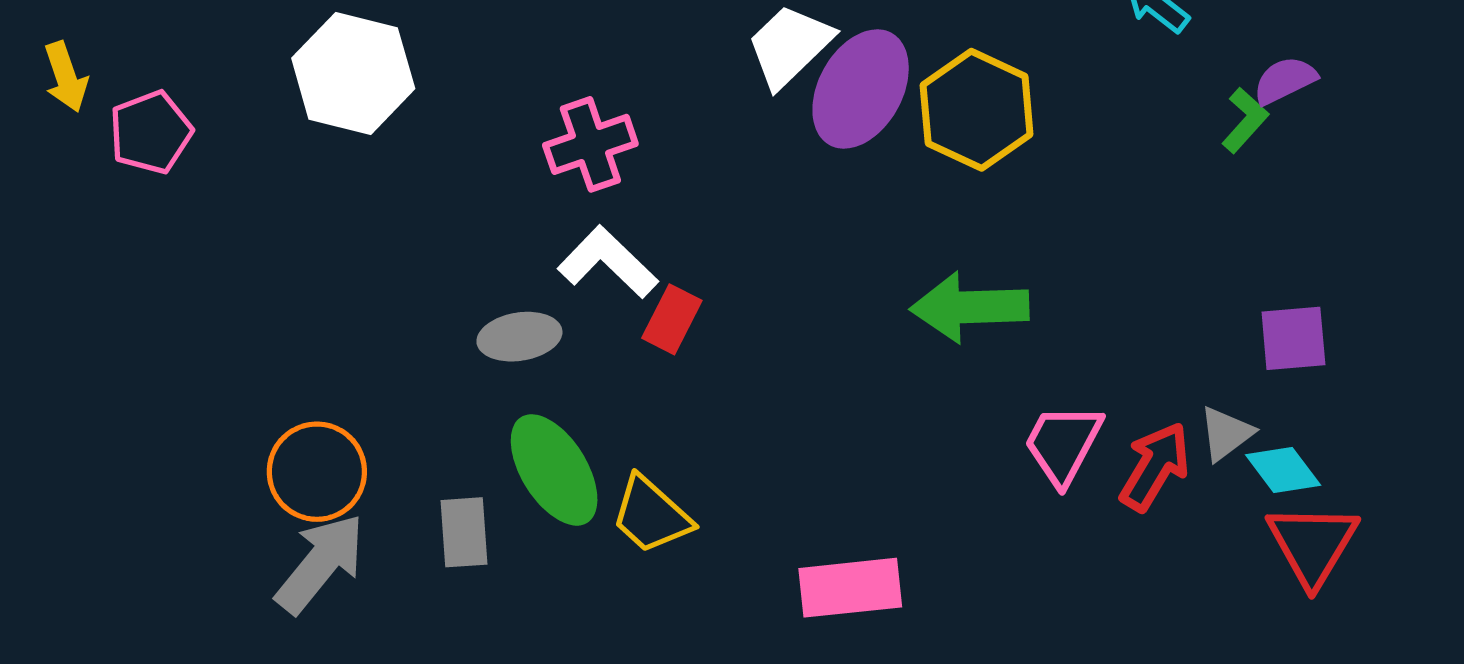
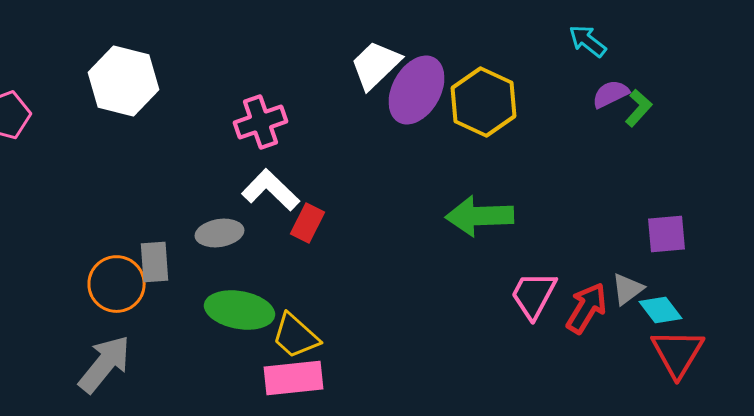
purple semicircle: (1285, 80) -> (610, 94), moved
green ellipse: (554, 470) -> (240, 310), turned -48
orange circle: (317, 472) -> (116, 284), moved
gray rectangle: (464, 532) -> (154, 262), moved
pink rectangle: (850, 588) -> (294, 378), moved

